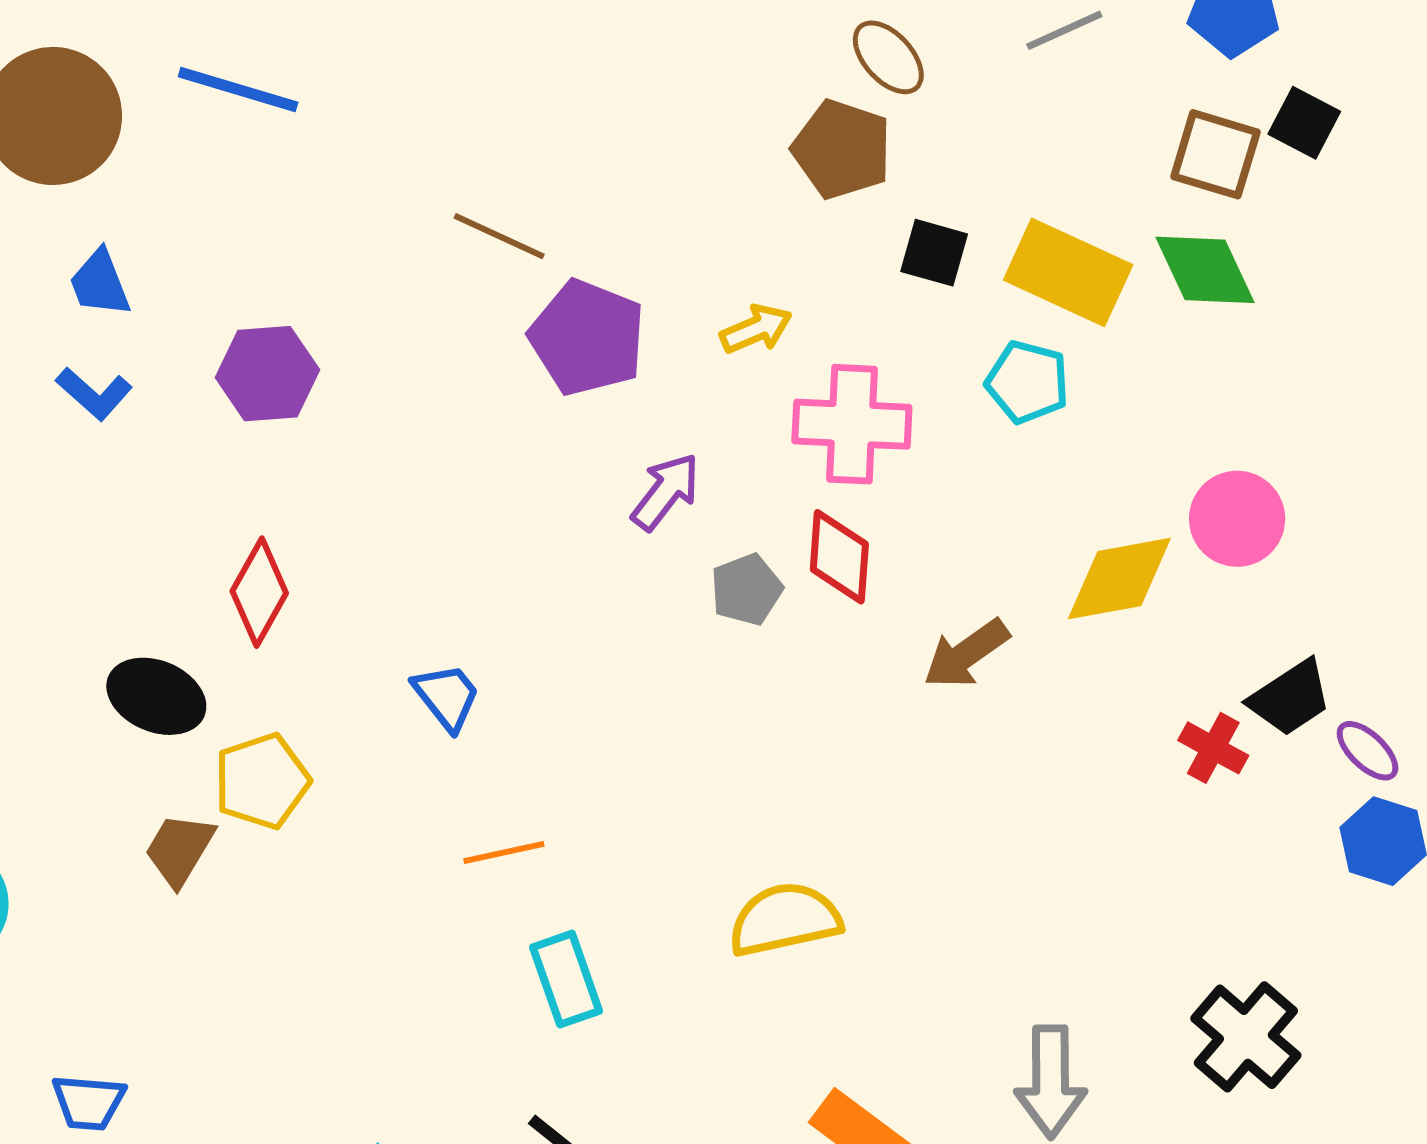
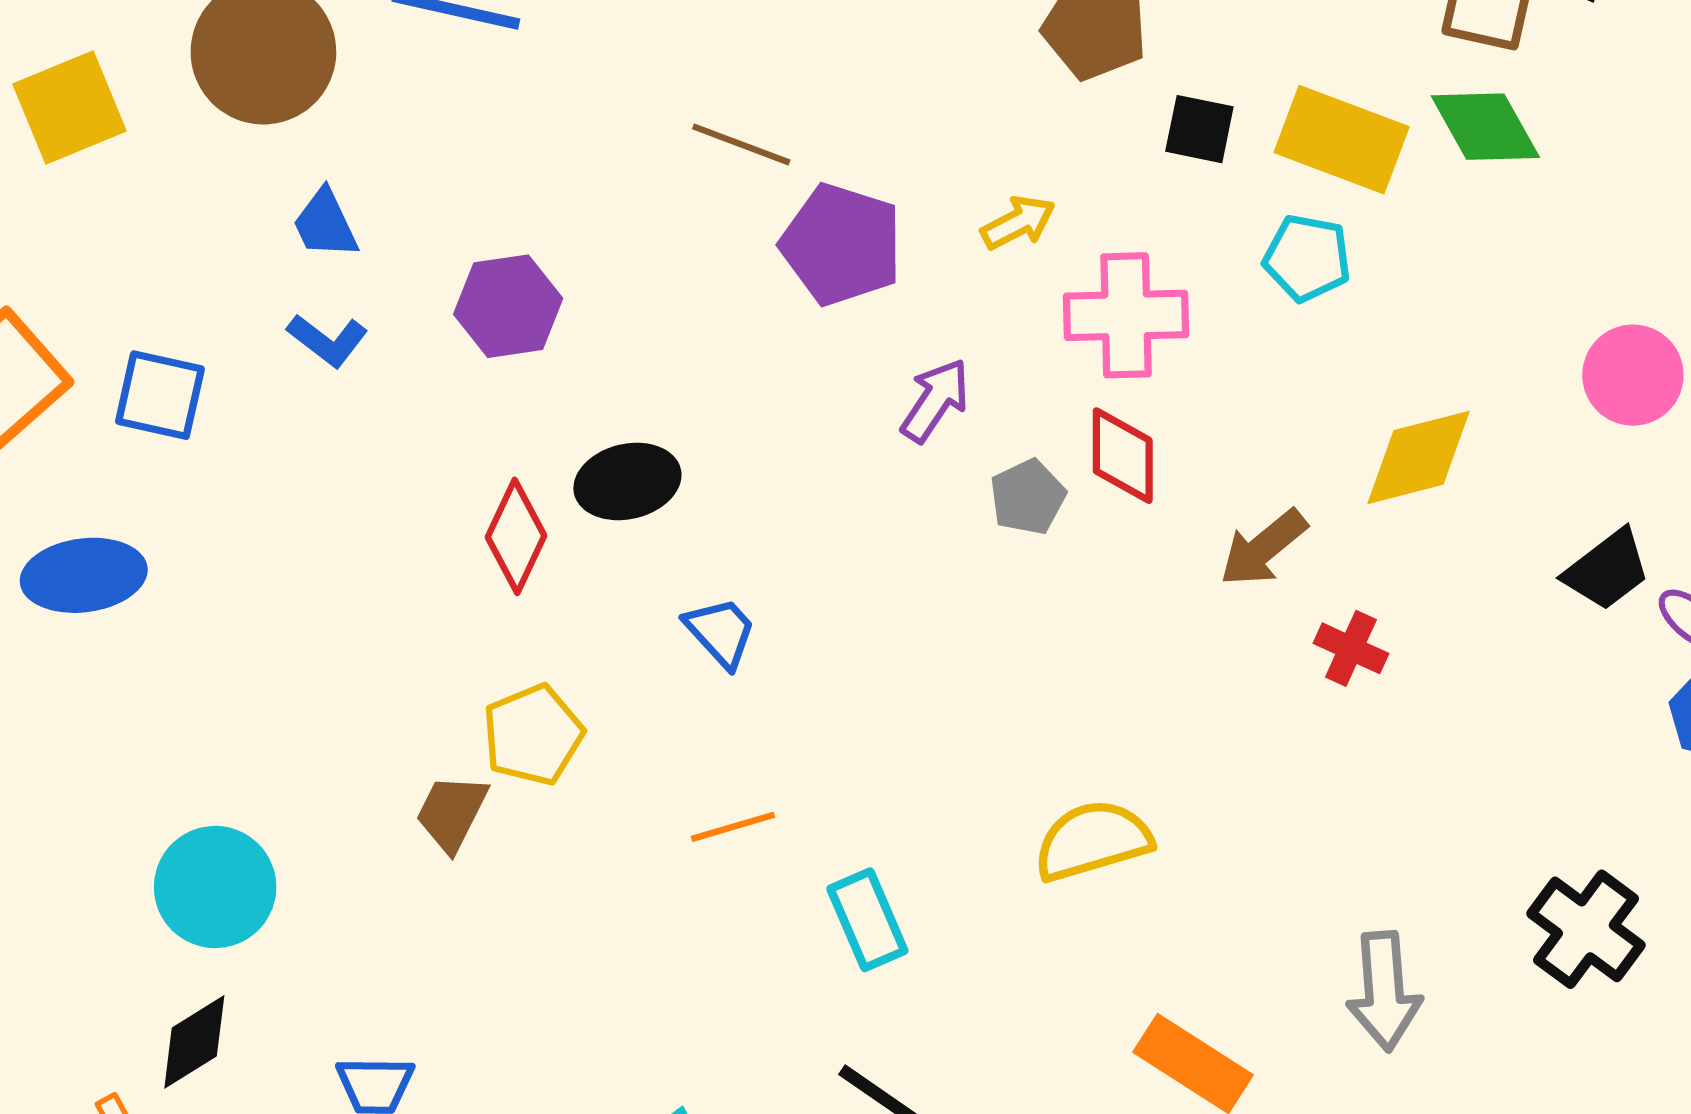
pink circle: (1237, 519) -> (1633, 375), moved
black ellipse: (156, 696) -> (627, 481), moved, turned -32
red cross: (1213, 748) -> (1351, 648), moved
orange line: (504, 852) -> (733, 827), moved

